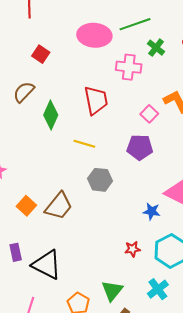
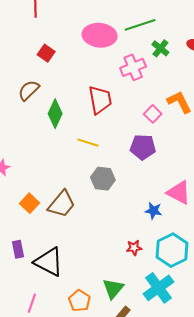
pink cross: (129, 67) -> (133, 67), turned -30
cyan cross: (158, 289) -> (159, 288), size x1.4

